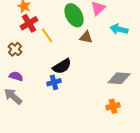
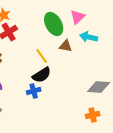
cyan arrow: (119, 29) -> (89, 37), moved
yellow line: (47, 35) -> (42, 56), moved

